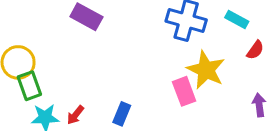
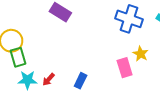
yellow star: (206, 70) -> (141, 54), size x0.6

